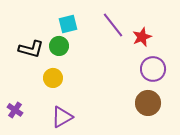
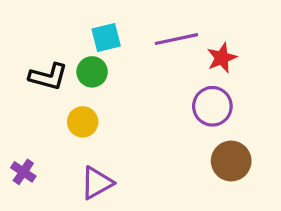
purple line: (113, 25) -> (176, 39), turned -64
purple circle: (153, 69) -> (212, 106), moved

